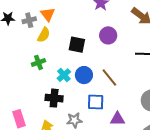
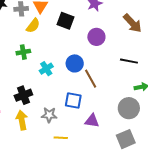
black square: (77, 45) -> (65, 21), moved
blue circle: (84, 75) -> (75, 63), moved
black cross: (54, 98) -> (23, 95), moved, turned -36

